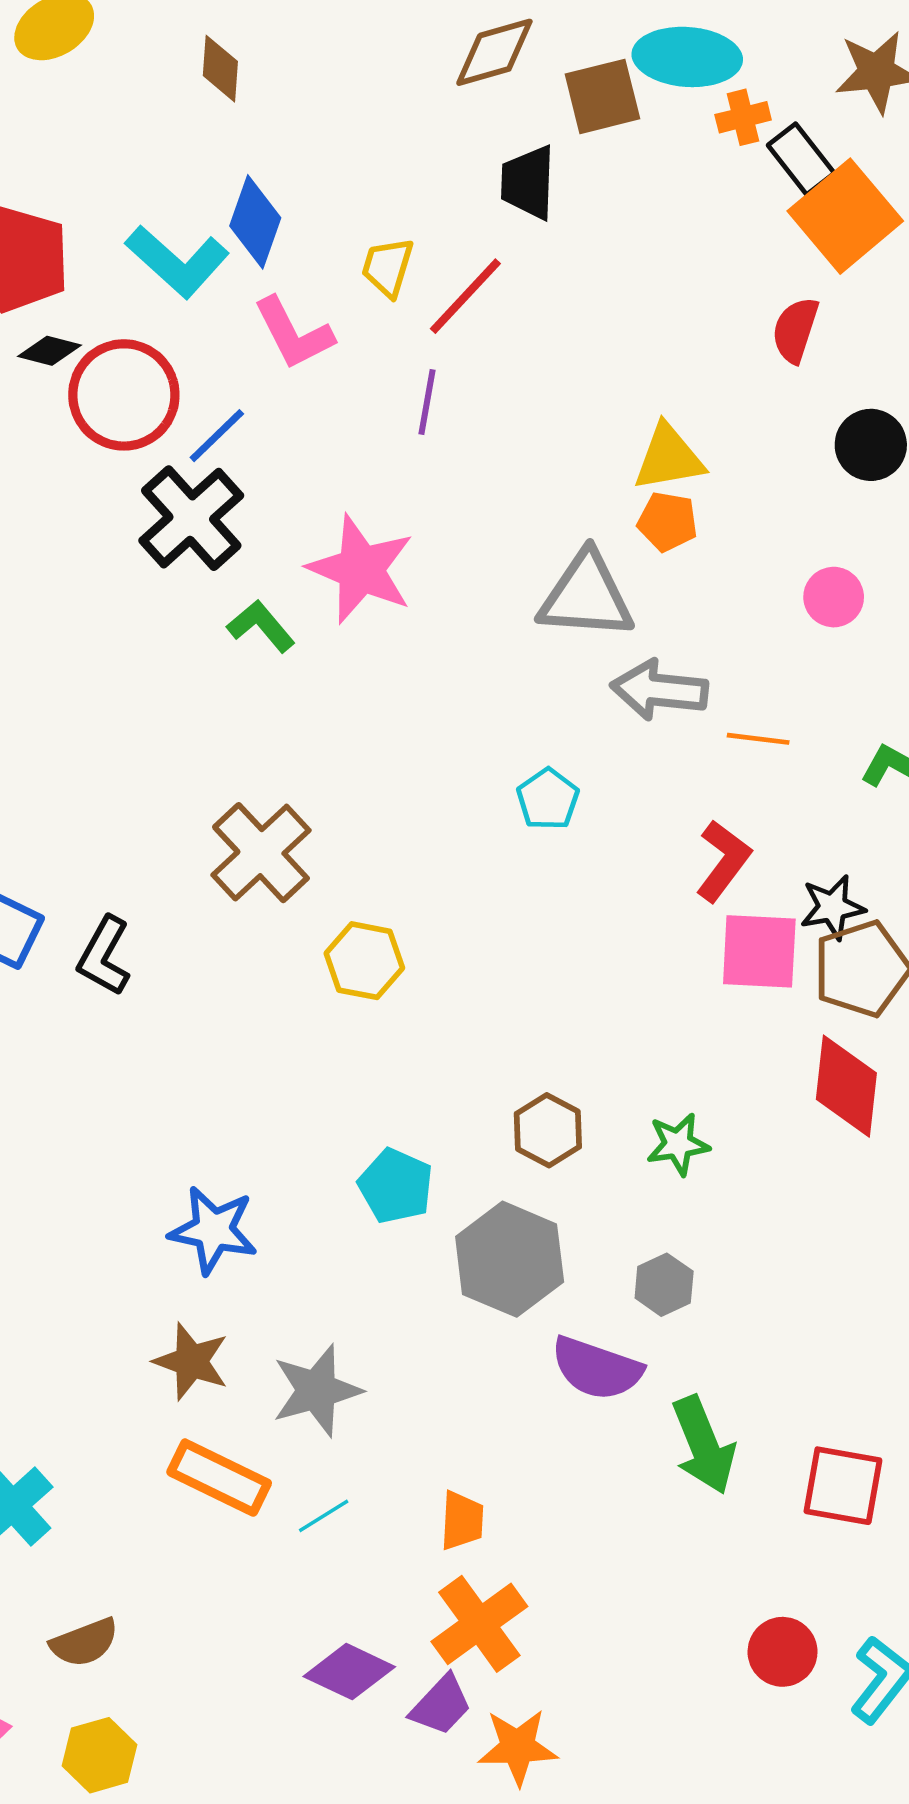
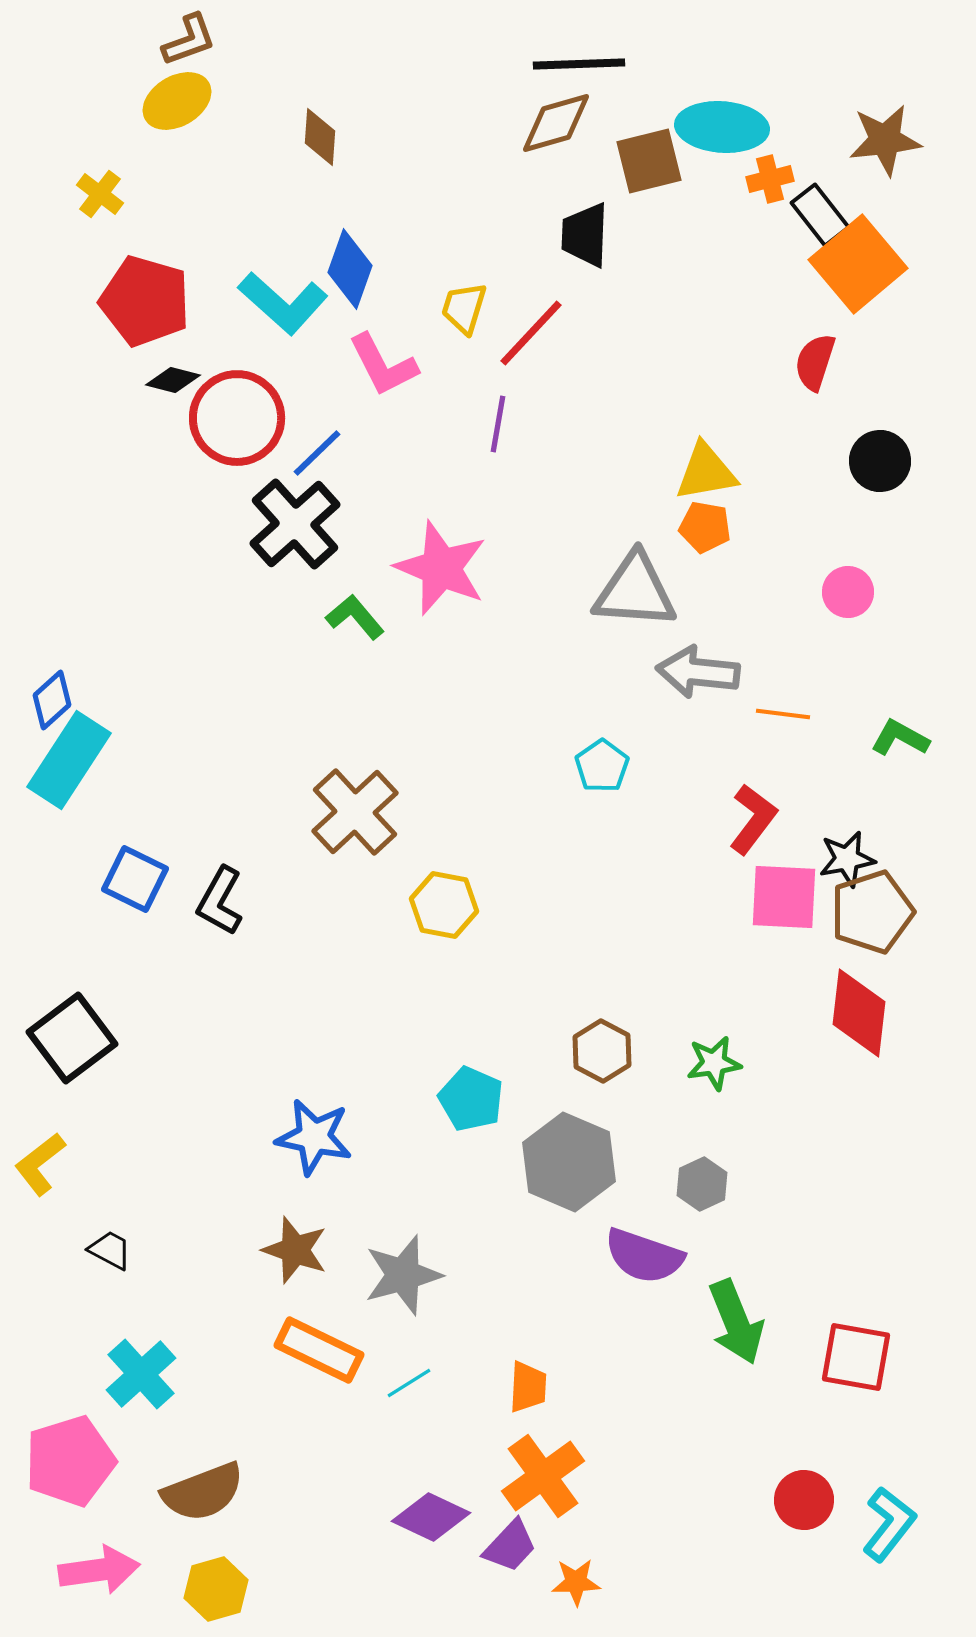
brown semicircle: (84, 1643) -> (203, 1492), size x1.4
orange star: (518, 1747) -> (576, 1582), size x0.7

